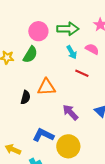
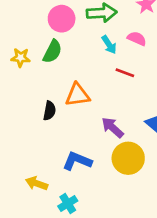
yellow circle: (68, 146) -> (128, 158), moved

